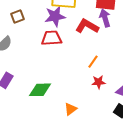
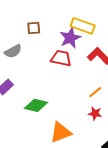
purple star: (55, 16) -> (70, 38), turned -30
orange triangle: (71, 109) -> (61, 132), size x1.6

